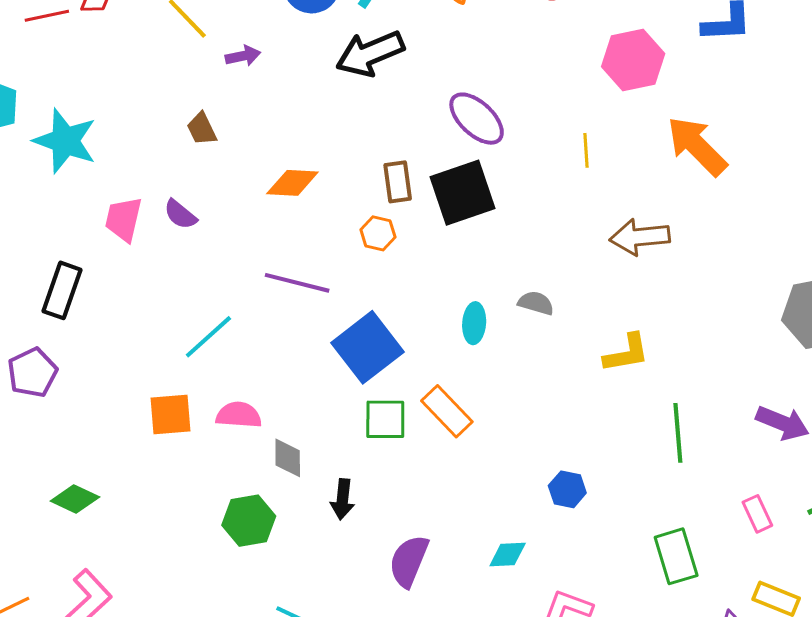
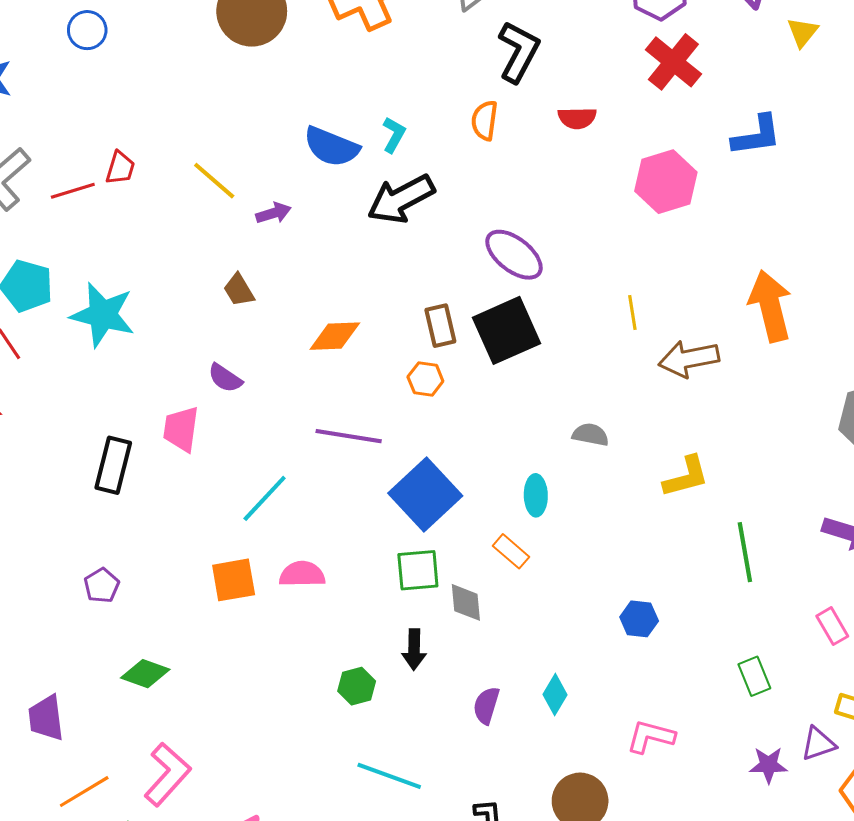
orange arrow: (697, 146) -> (770, 306), moved, turned 36
yellow line: (586, 150) -> (632, 313), moved
pink trapezoid: (123, 219) -> (181, 429), moved
cyan ellipse: (474, 323) -> (536, 495), moved
purple pentagon: (32, 373) -> (102, 586), moved, size x0.7
orange rectangle: (447, 411) -> (511, 551), size x0.7
green square: (385, 419) -> (418, 570), moved
gray diamond: (288, 458) -> (466, 602), moved
green hexagon: (249, 521) -> (357, 686), moved, size x0.7
cyan diamond: (508, 554) -> (555, 695), moved, turned -51
green rectangle: (676, 556) -> (754, 676), size x0.7
purple semicircle: (409, 561) -> (486, 705), size x0.7

